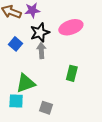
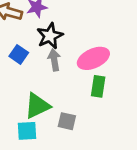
pink ellipse: (71, 27) -> (93, 58), moved
gray square: (46, 108) -> (67, 121), moved

